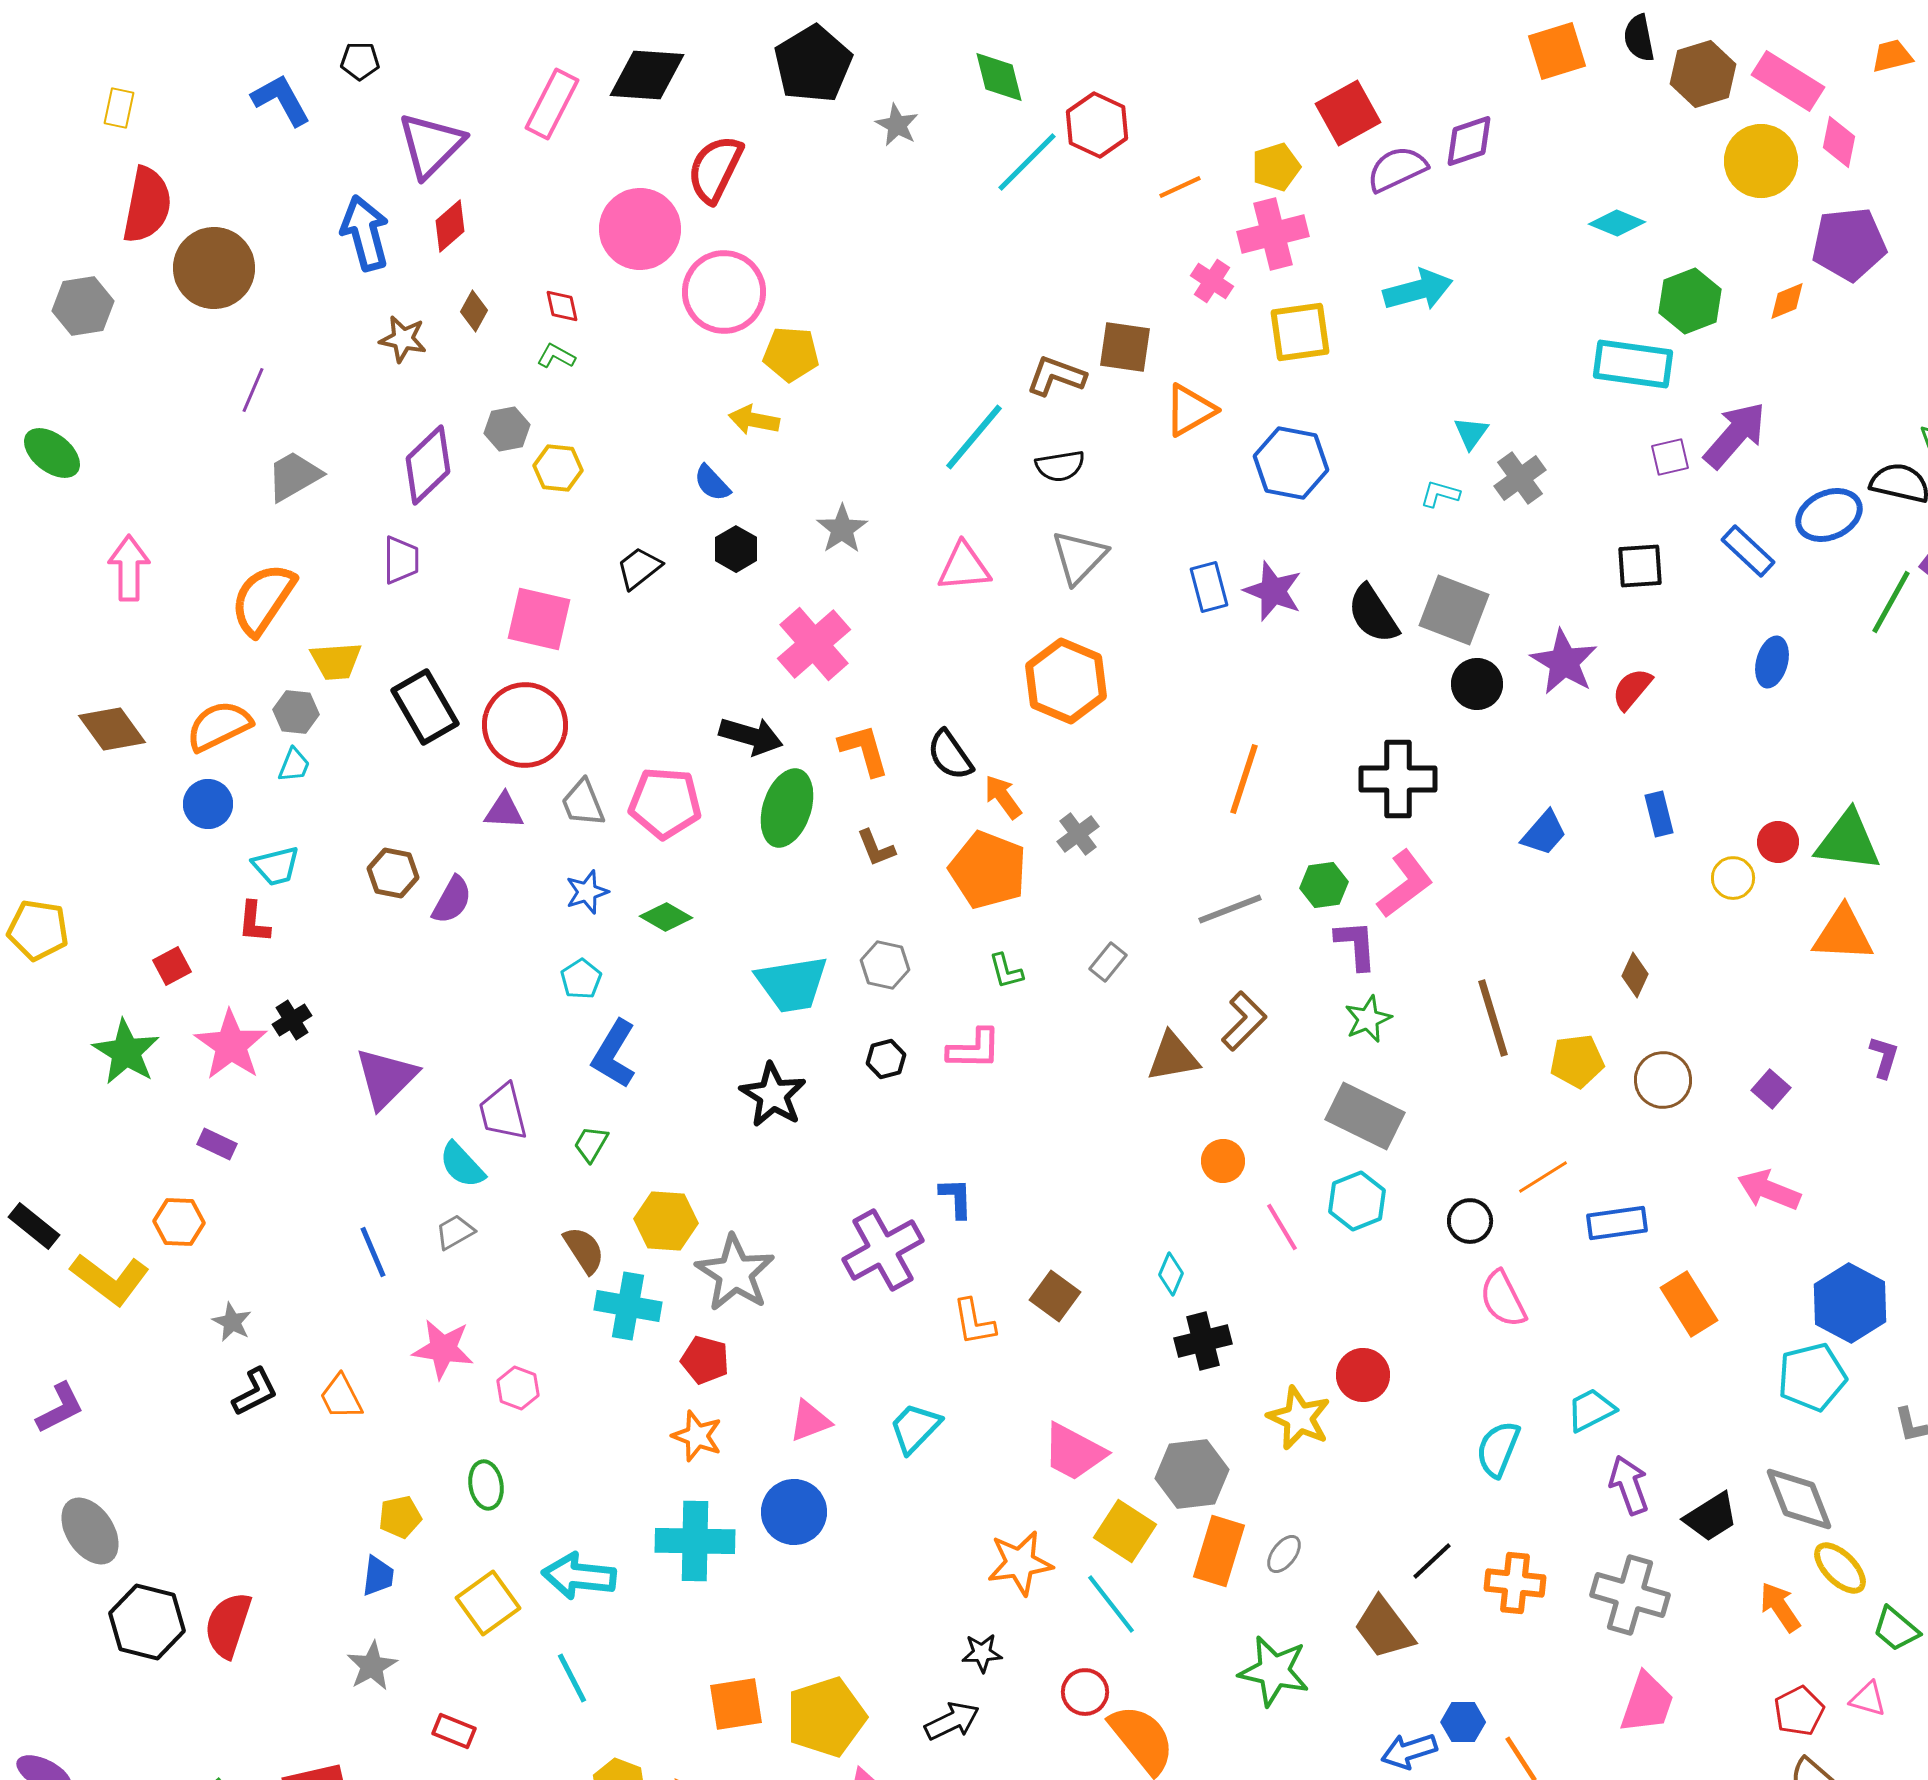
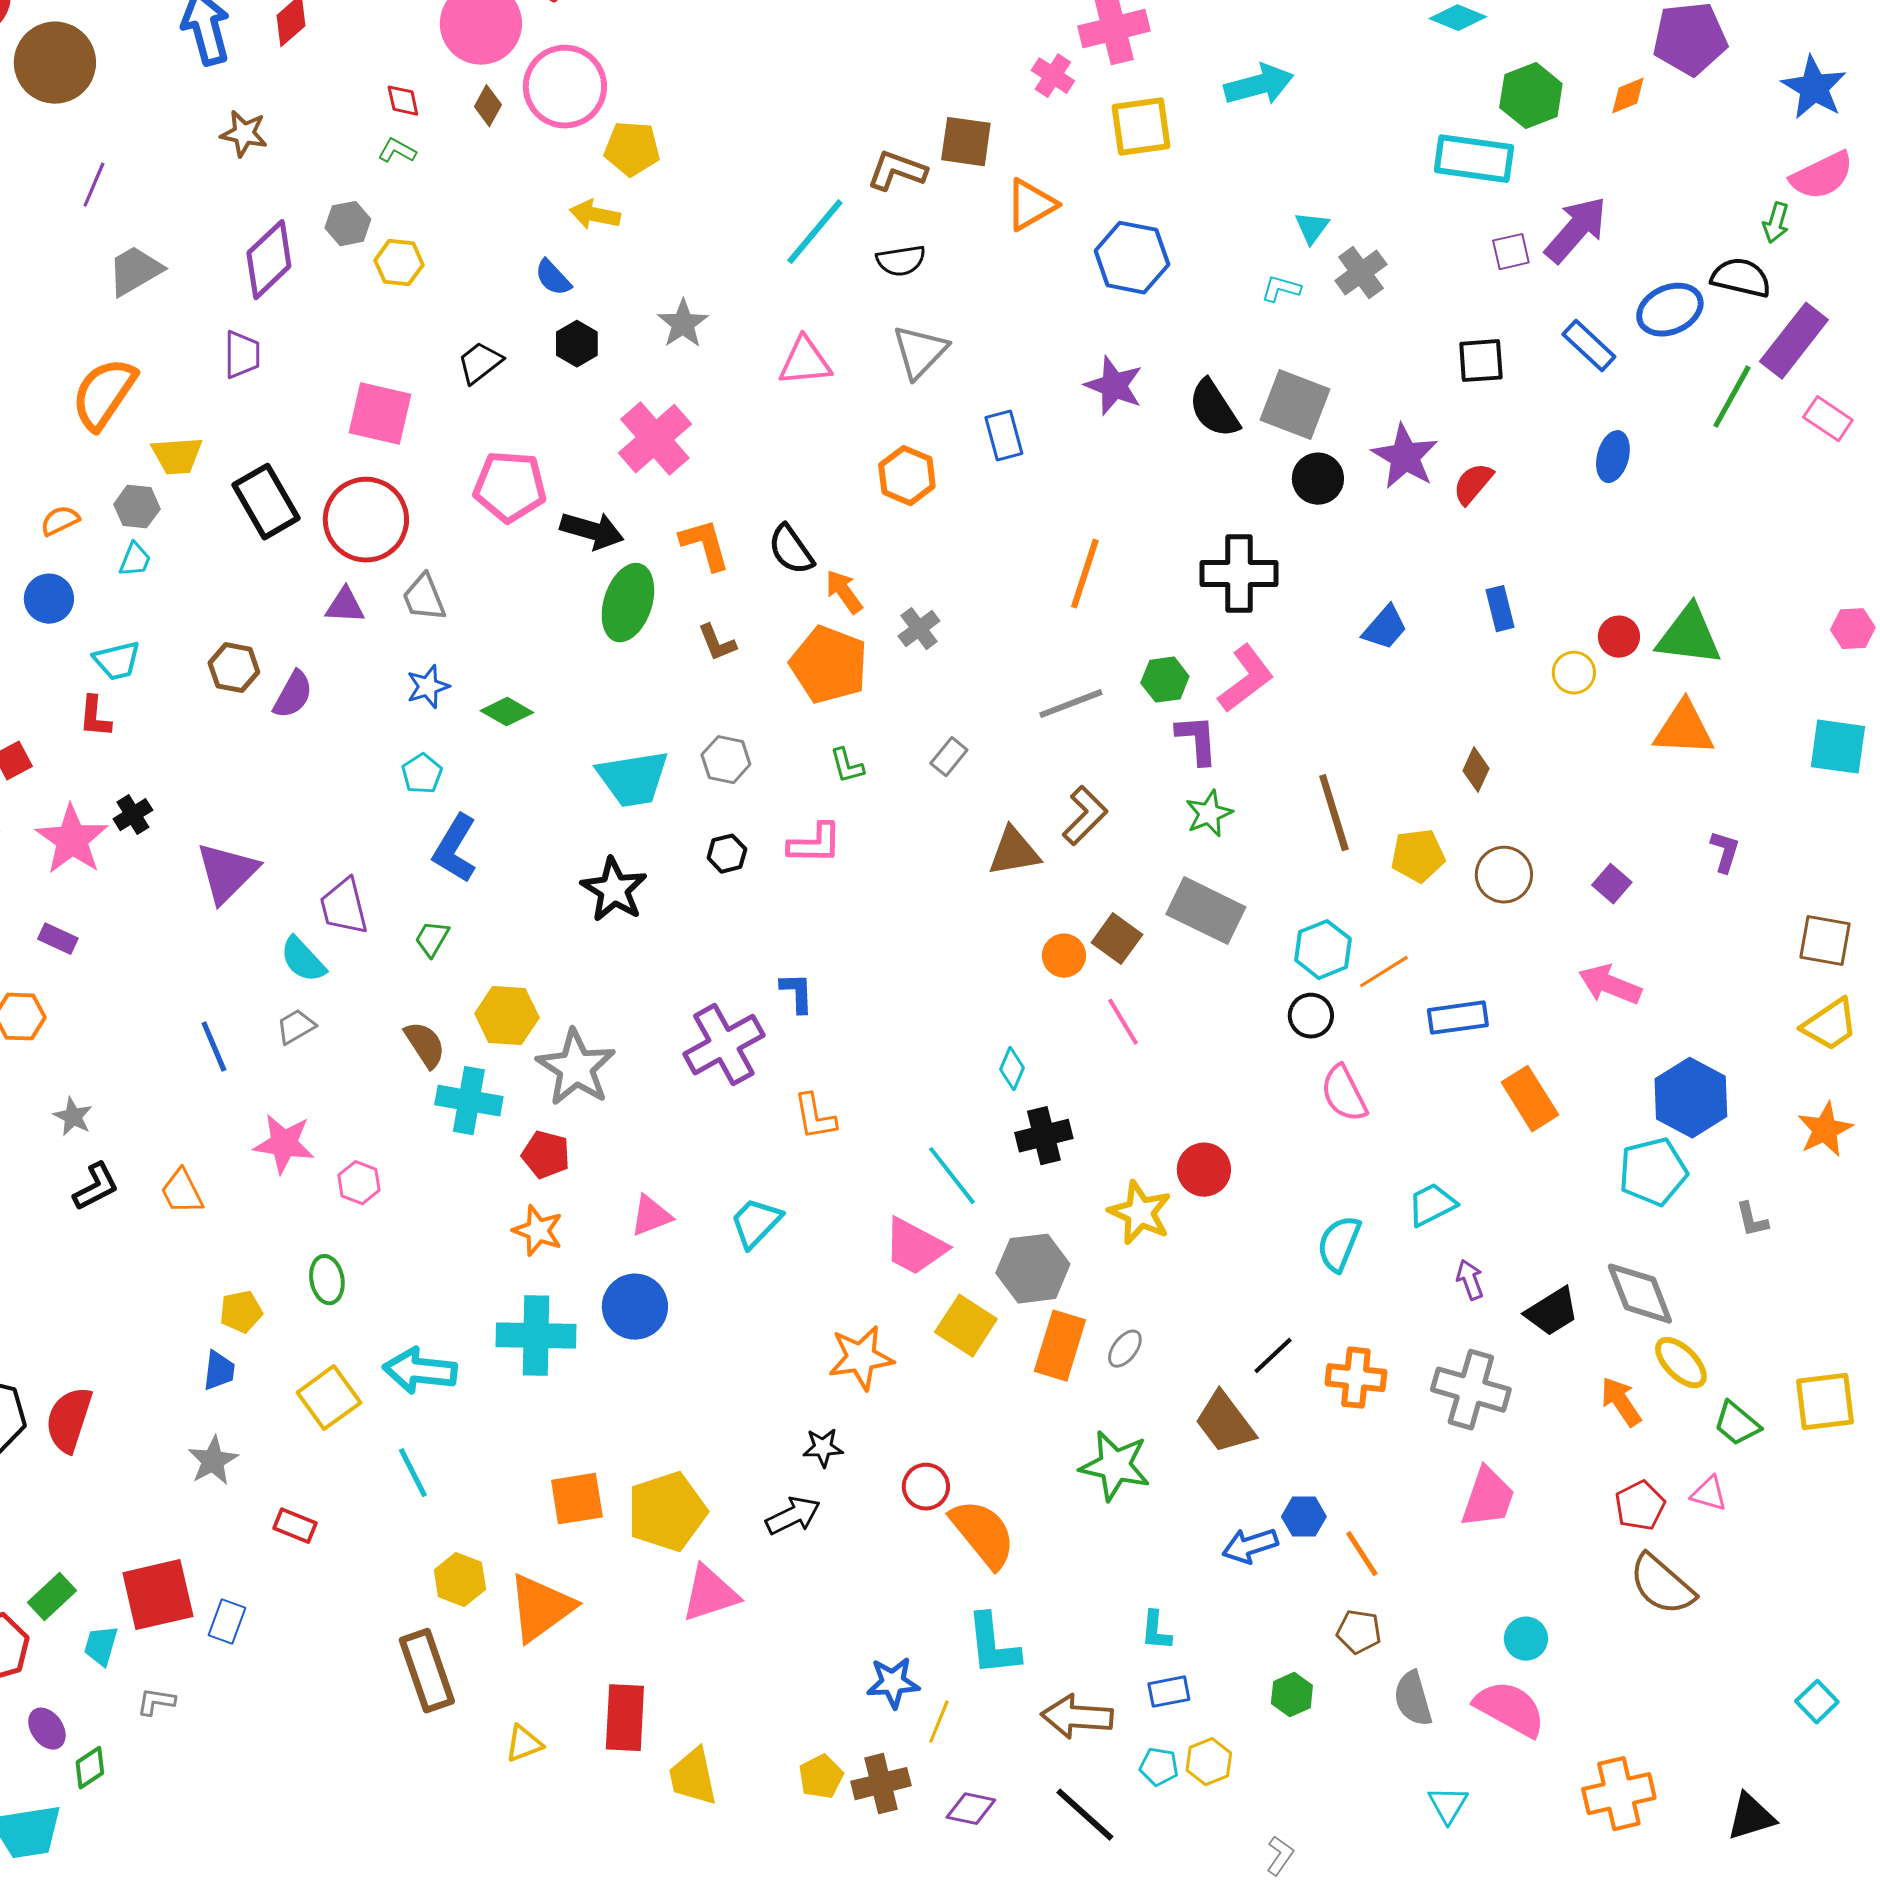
brown diamond: (474, 311) -> (488, 106), moved
blue rectangle: (1209, 587) -> (1004, 436), moved
orange hexagon: (1066, 681) -> (907, 476), size x0.7
orange semicircle: (219, 726) -> (60, 521), size x0.6
pink pentagon: (665, 803) -> (510, 487), moved
cyan hexagon: (1357, 1201) -> (1323, 950), moved
brown square: (1055, 1296) -> (1117, 939), moved
purple arrow: (1629, 1485) -> (1470, 1280), size x0.7
cyan line: (1111, 1604) -> (952, 1176), moved

